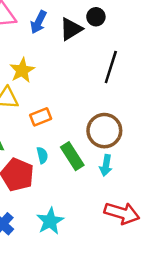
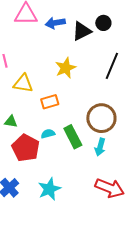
blue arrow: (38, 22) -> (55, 23), turned 48
yellow star: (22, 70) -> (66, 68), moved
cyan semicircle: (42, 155) -> (48, 134), turned -96

